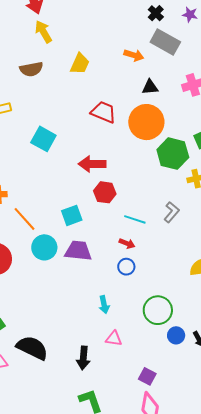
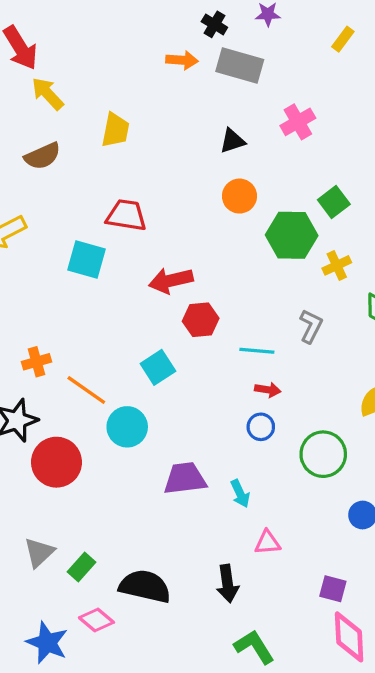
orange arrow: (134, 55) -> (182, 60), moved
red trapezoid: (103, 112) -> (126, 215), moved
orange circle: (146, 122) -> (239, 196), size x0.6
red arrow: (127, 243) -> (268, 390), moved
purple trapezoid: (78, 251) -> (185, 478), moved
green circle: (158, 310) -> (323, 454), moved

